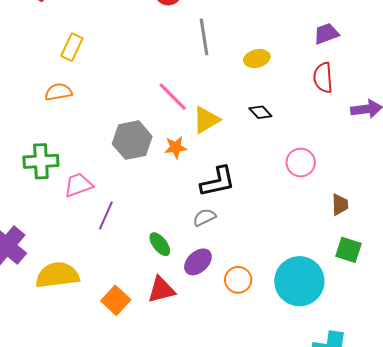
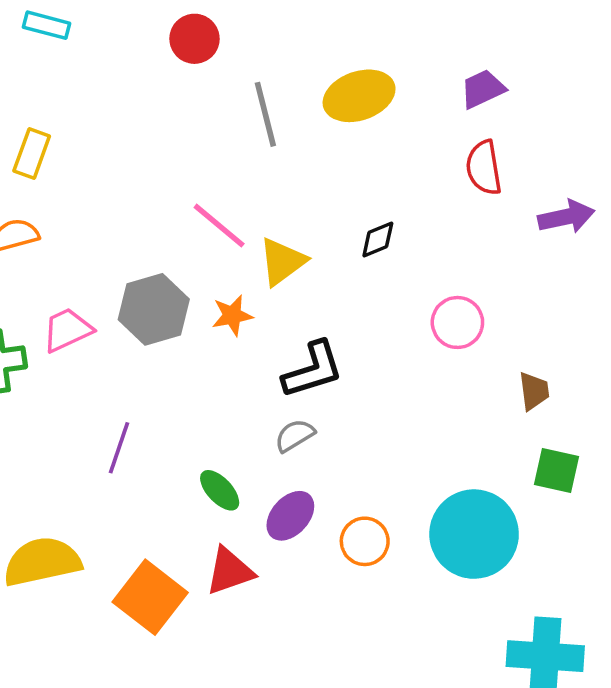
yellow ellipse: (257, 58) -> (359, 96), moved, size x1.5
black diamond: (260, 112) -> (378, 239), turned -65
pink trapezoid: (78, 185) -> (67, 330), moved
orange square: (116, 300) -> (150, 597), size x1.4

